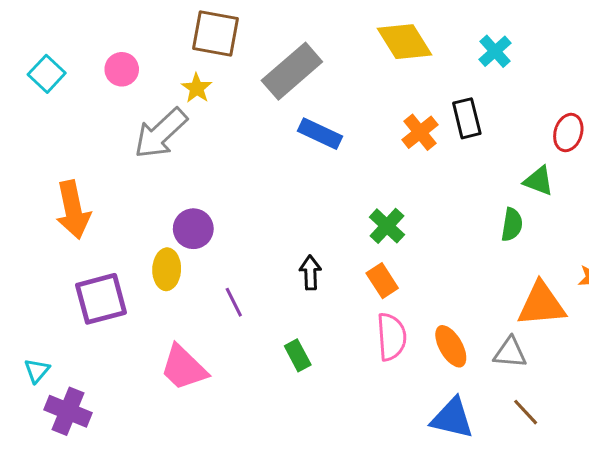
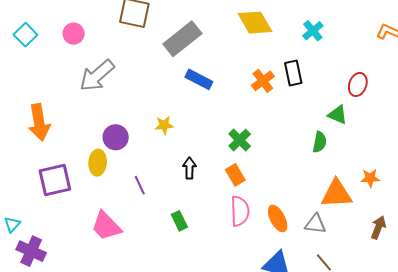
yellow star: (197, 88) -> (164, 125), moved, turned 30

